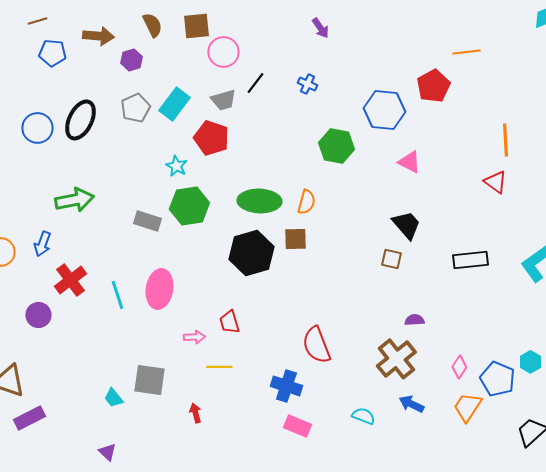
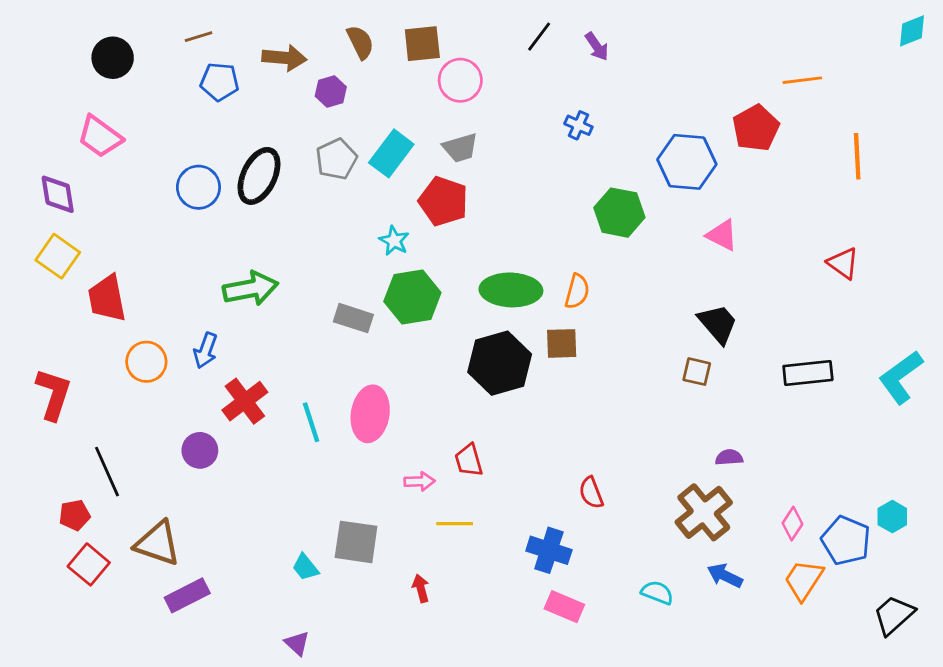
black line: (255, 83) -> (539, 37), moved
orange line: (505, 140) -> (857, 156), moved
red semicircle: (316, 345) -> (591, 493), size x0.6

